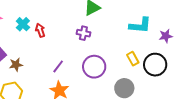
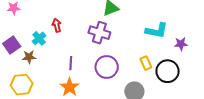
cyan cross: (23, 24) -> (39, 38), moved
purple cross: (83, 33) -> (99, 33), size x1.5
purple line: (58, 66) -> (71, 63), turned -40

